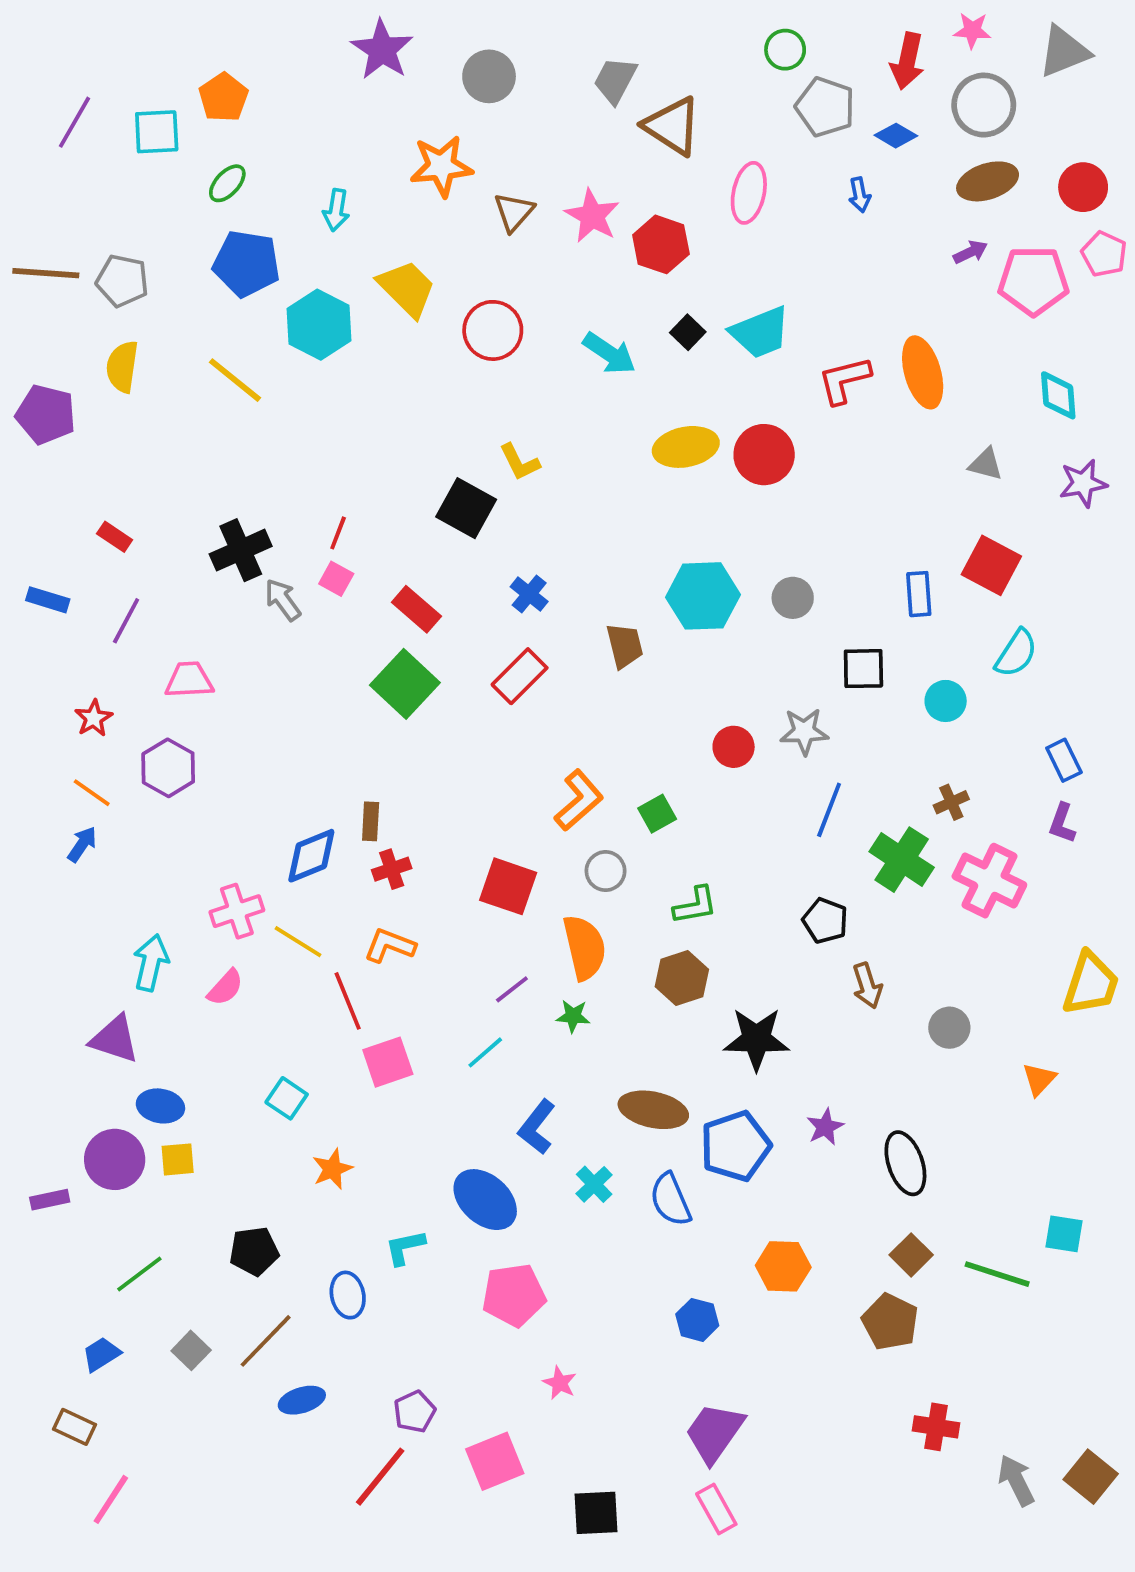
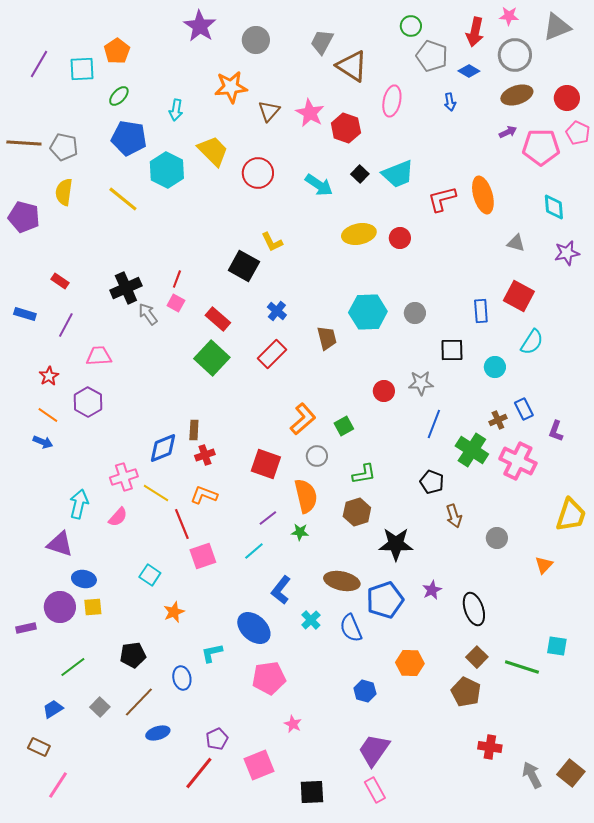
red circle: (764, 455) -> (400, 238), size x0.7
blue rectangle: (1064, 760) -> (524, 409), moved
blue arrow: (82, 844) -> (43, 442), turned 78

